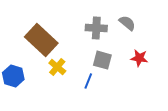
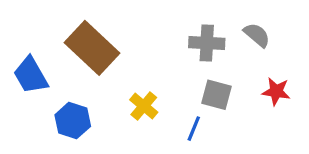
brown rectangle: (41, 40) -> (92, 48), moved

